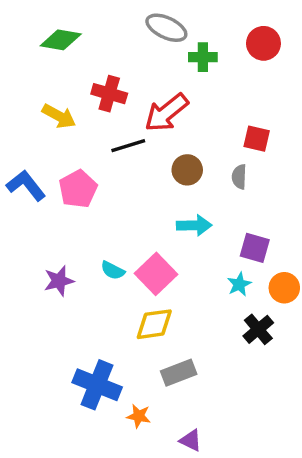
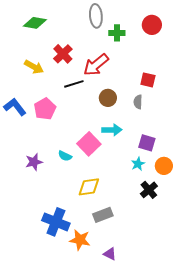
gray ellipse: (166, 28) -> (96, 16), turned 60
red cross: (109, 94) -> (63, 54), turned 30
pink square: (156, 274) -> (89, 144), moved
orange star: (139, 416) -> (80, 240), size x1.5

